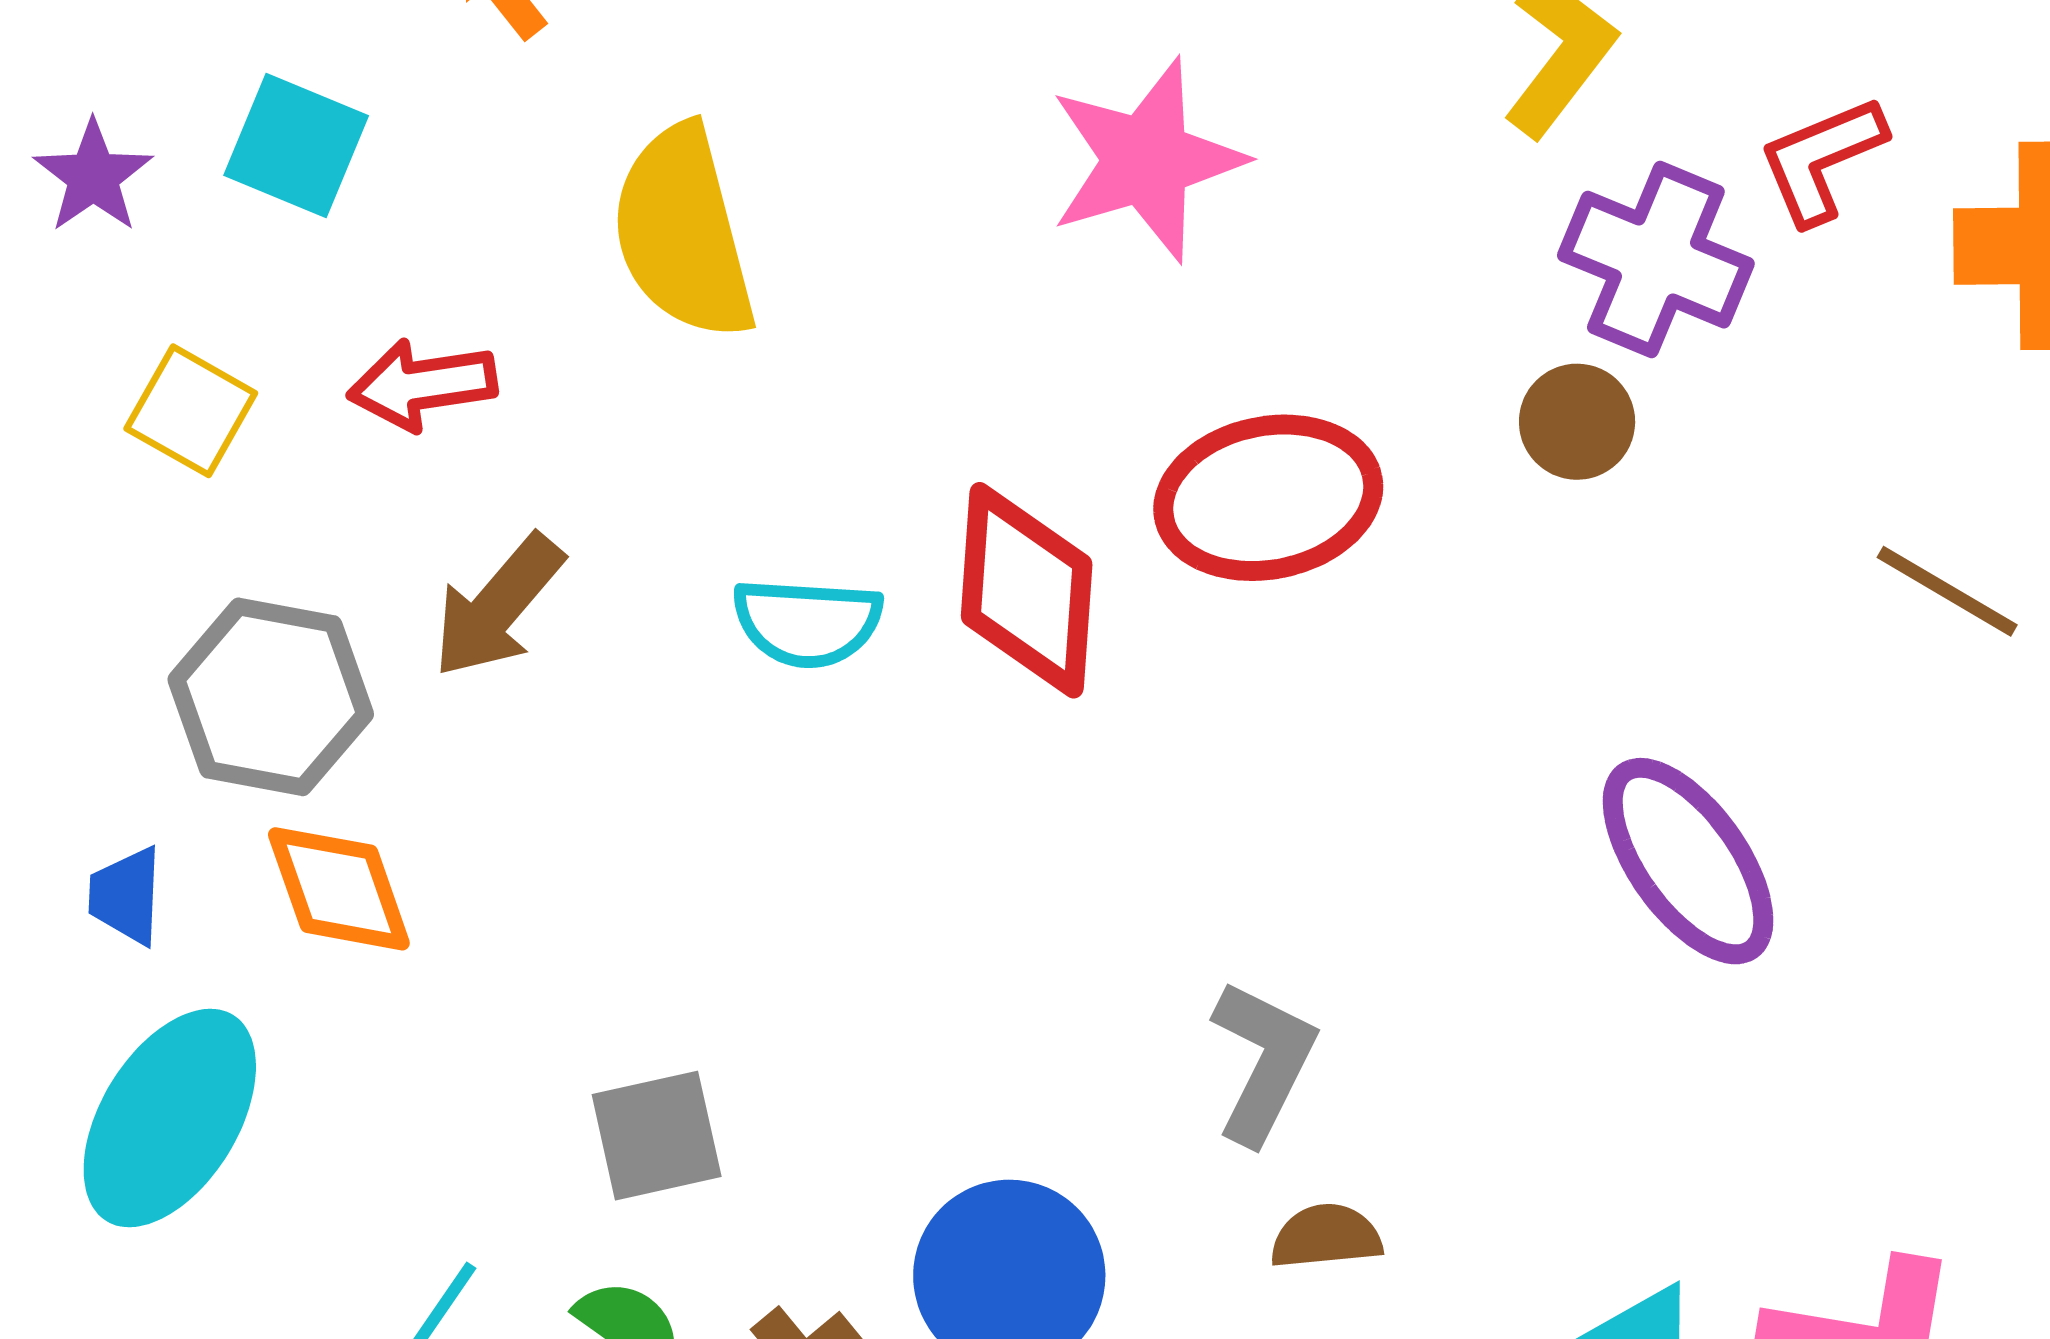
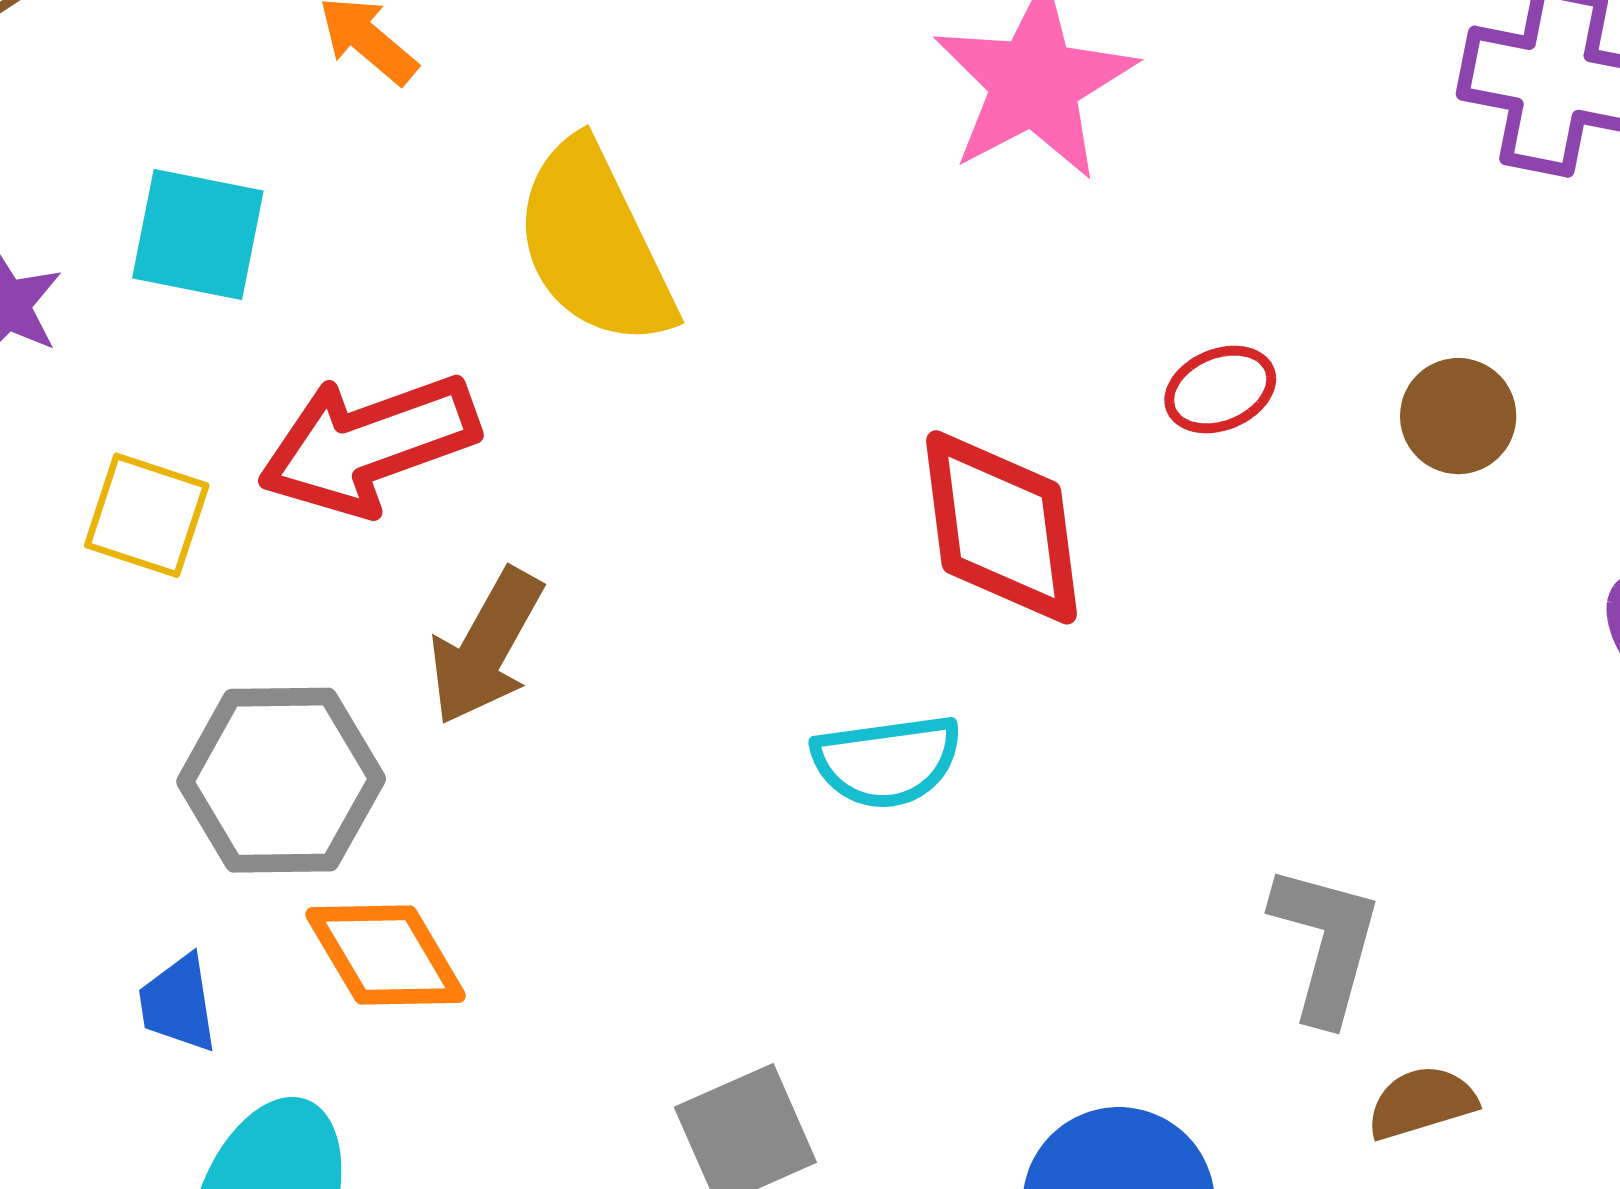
red arrow: (422, 385) -> (369, 444), size x1.5
brown circle: (1577, 422) -> (1458, 416), moved
red ellipse: (1268, 498) -> (1220, 390), size x0.5
cyan semicircle: (807, 622) -> (887, 761), moved

